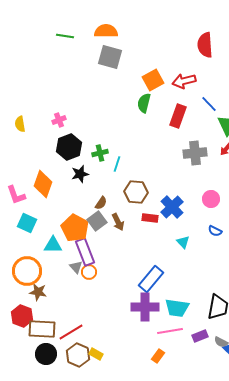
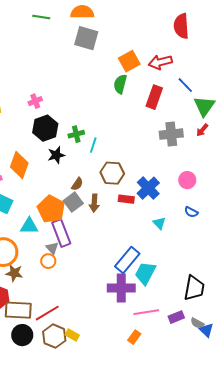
brown arrow: (118, 222) -> (94, 203), turned 30
orange circle: (89, 272) -> (48, 261), moved
cyan trapezoid: (177, 308) -> (145, 273), moved, turned 110

